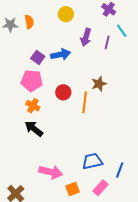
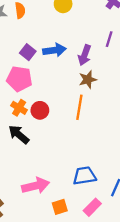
purple arrow: (86, 37) -> (85, 55), moved
brown star: (99, 84) -> (88, 80), moved
red circle: (63, 92) -> (40, 110), moved
pink arrow: (51, 172) -> (36, 186), turned -30

